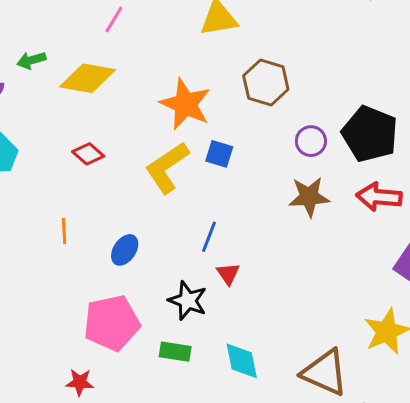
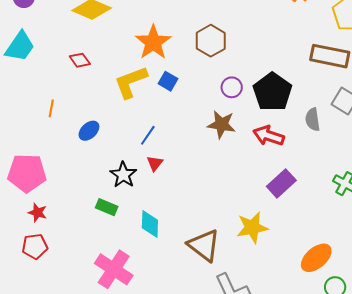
pink pentagon: (112, 323) -> (27, 173), moved

